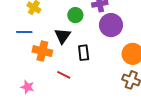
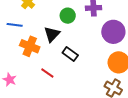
purple circle: (111, 25) -> (113, 32), moved
black rectangle: (84, 53) -> (70, 54), turned -56

